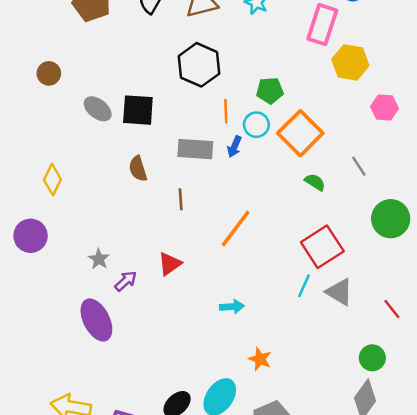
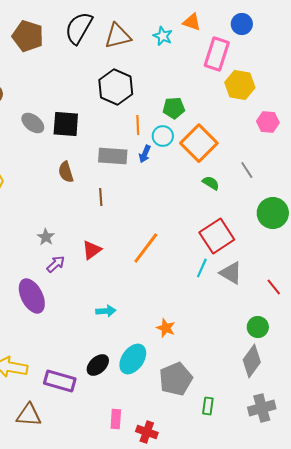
orange line: (236, 228) -> (146, 248), moved
gray star: (99, 259) -> (46, 237), moved
cyan arrow: (232, 307) -> (106, 311), moved

